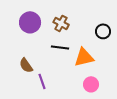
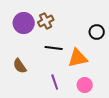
brown cross: (61, 23) -> (46, 21), moved, turned 35
purple line: (42, 81) -> (55, 82), moved

